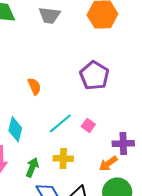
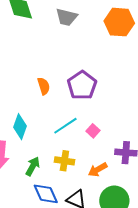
purple pentagon: (94, 75) -> (82, 85), moved
orange arrow: (108, 163) -> (98, 170), moved

